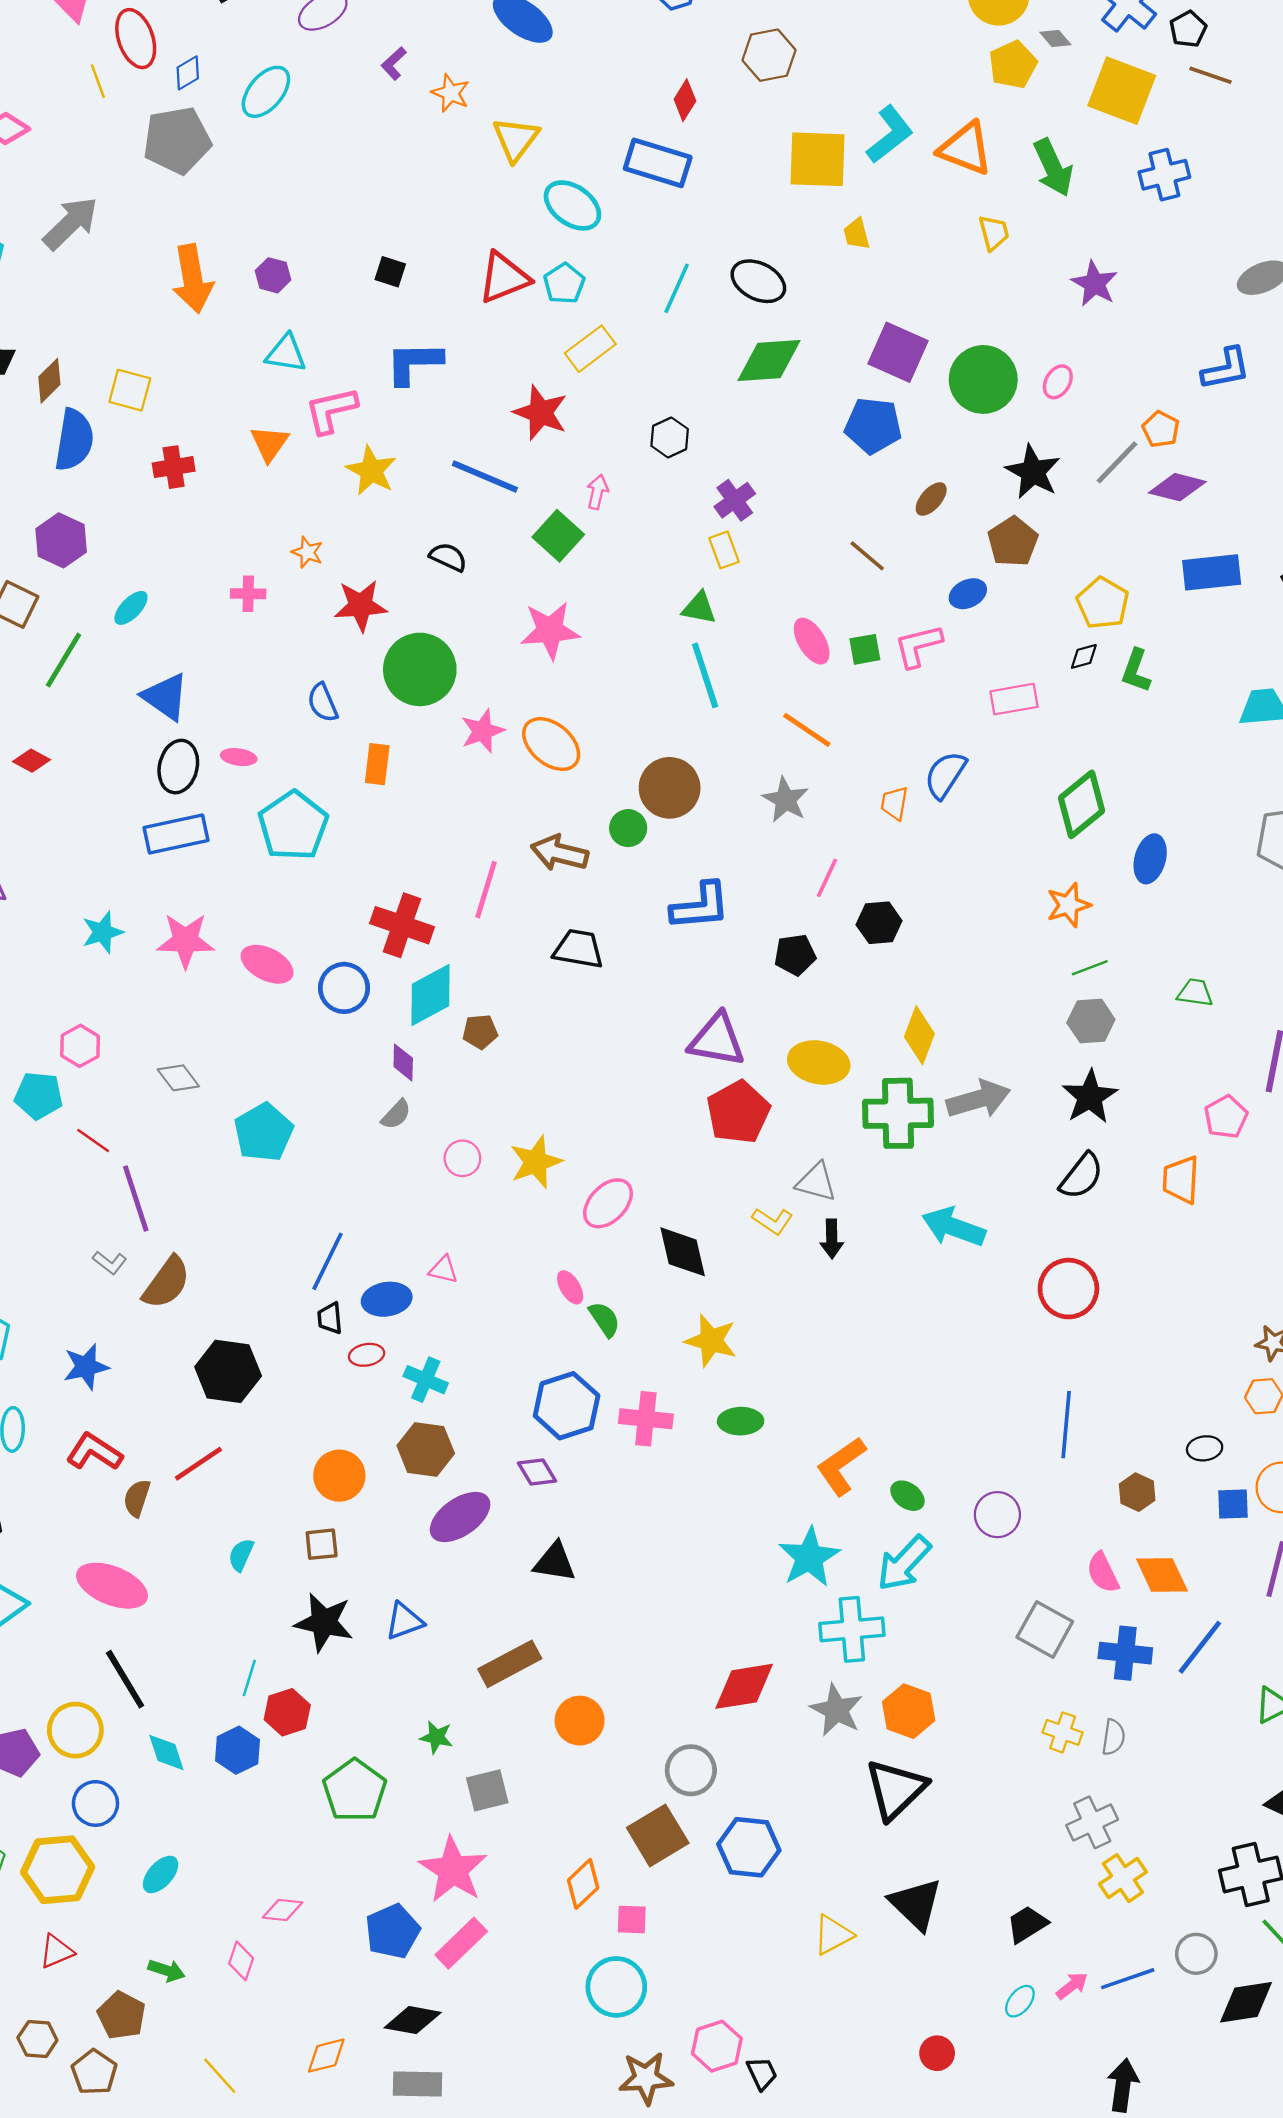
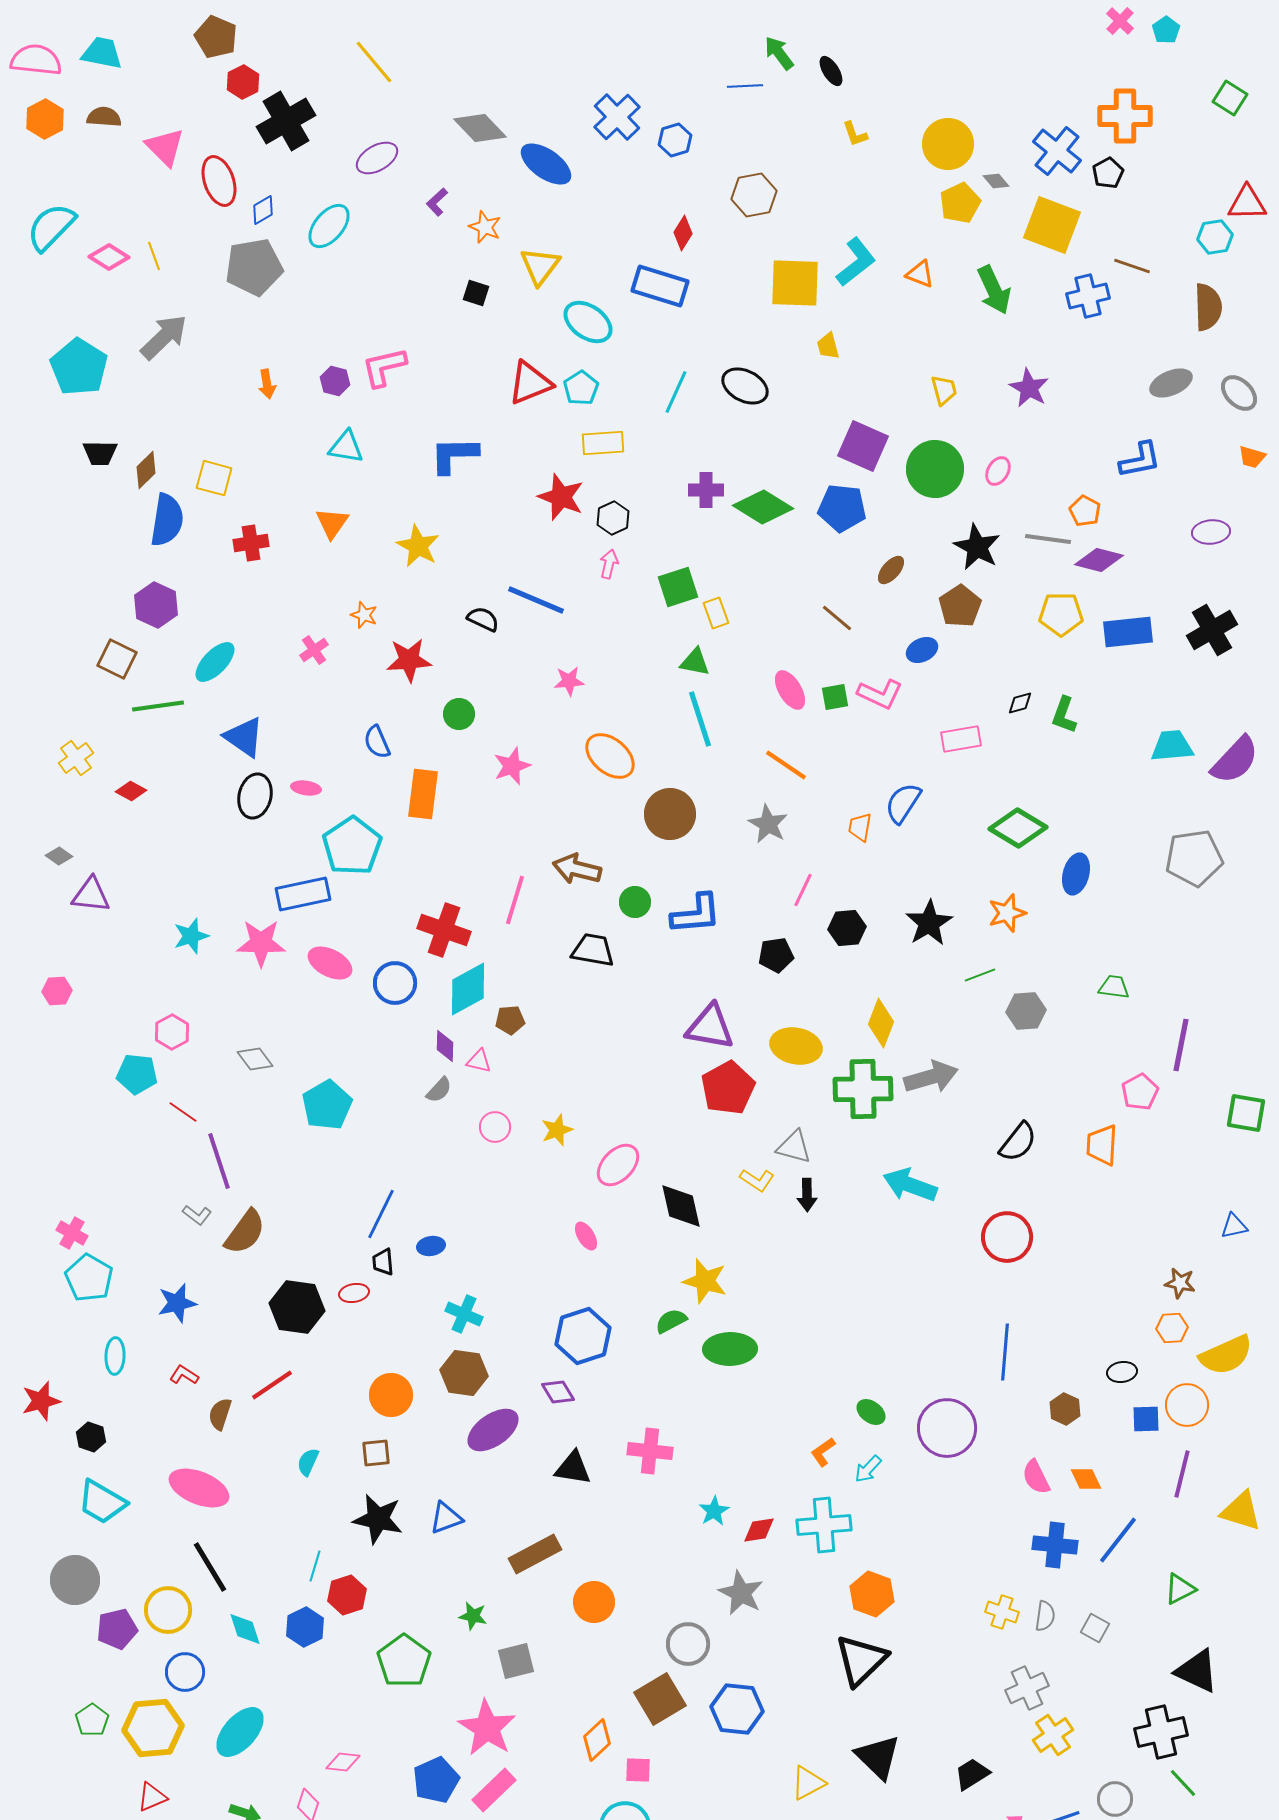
brown line: (1211, 75) -> (1132, 266), moved
yellow line: (98, 81) -> (154, 256), moved
orange triangle: (965, 149) -> (920, 274), size x0.6
yellow trapezoid: (994, 233) -> (944, 390), moved
black square: (390, 272) -> (476, 293), moved
orange arrow: (193, 279) -> (267, 384), size x0.5
yellow rectangle: (590, 349) -> (603, 443), turned 33
green diamond: (769, 361) -> (763, 507), moved, turned 36
pink L-shape: (331, 410) -> (384, 367), moved
black hexagon: (670, 437) -> (613, 518), moved
gray line: (1117, 462) -> (1048, 539), turned 54
blue line: (485, 477) -> (536, 600), moved
purple cross: (735, 500) -> (706, 490), moved, turned 36
green square: (558, 536) -> (678, 587), moved, turned 30
pink cross: (248, 594) -> (314, 650), turned -36
yellow pentagon: (1103, 603) -> (1061, 614), moved, turned -30
cyan ellipse: (131, 608) -> (215, 662), size x1.4
pink star: (550, 630) -> (569, 681), size x0.6
pink L-shape: (918, 646) -> (880, 694), turned -141
green line: (63, 660) -> (158, 706), turned 51
green circle: (420, 669) -> (459, 714), size x0.5
orange ellipse: (551, 744) -> (610, 756), moved
orange rectangle: (377, 764) -> (423, 794), size x1.4
green diamond: (1081, 804) -> (1018, 828), turned 70
green circle: (628, 828) -> (635, 902), moved
blue rectangle: (176, 834) -> (303, 894), moved
green line: (1090, 968) -> (980, 975), moved
black star: (1090, 1097) -> (929, 923), moved
yellow star: (536, 1162) -> (557, 1130), size x0.7
pink triangle: (443, 1270) -> (479, 1061), moved
blue ellipse: (387, 1299) -> (431, 1246), size x0.7
green semicircle: (604, 1319) -> (671, 1321), moved, turned -84
red ellipse: (367, 1355) -> (354, 1293), moved
pink cross: (646, 1419) -> (650, 1451), moved
green ellipse: (741, 1421) -> (730, 1349), size x1.4
red L-shape: (94, 1452) -> (184, 1375), size x0.6
orange L-shape: (841, 1466) -> (823, 1452), moved, size x0.6
purple circle: (997, 1515) -> (947, 1428), size x1.5
cyan star: (809, 1557) -> (714, 1511), moved, size x0.6
cyan arrow: (904, 1563) -> (868, 1469), size x0.6
orange diamond: (1162, 1575) -> (1086, 1479), size x0.7
gray square: (1045, 1629) -> (1095, 1628), moved, size x0.6
red diamond: (744, 1686) -> (759, 1530), moved, size x0.6
gray star: (836, 1710) -> (741, 1593), moved
cyan ellipse: (161, 1874) -> (240, 1732), size x1.6

